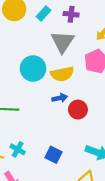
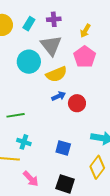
cyan circle: (33, 68) -> (29, 62), moved
cyan cross: (18, 149) -> (24, 142), moved

